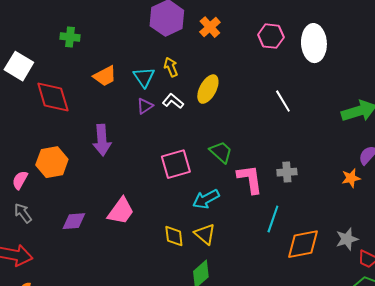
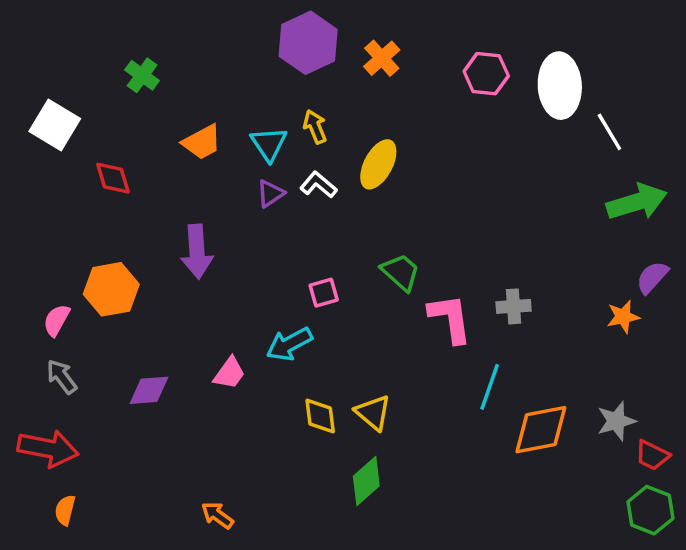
green cross: (70, 37) -> (142, 75), turned 30
red diamond: (53, 97) -> (113, 178), size x0.6
white line: (283, 101) -> (609, 132), moved
pink square: (176, 164) -> (324, 293), size x0.6
cyan arrow: (206, 199) -> (289, 344), moved
pink trapezoid: (121, 211) -> (229, 373), size x0.7

